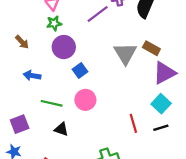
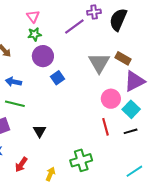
pink circle: (85, 100) -> (111, 99), moved
green line: (52, 103) -> (15, 104), moved
black triangle: (61, 129) -> (40, 131), turned 40

